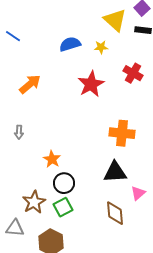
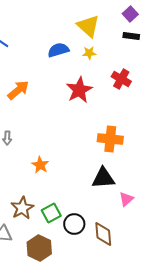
yellow triangle: (115, 20) -> (88, 26), moved
black circle: (64, 183) -> (74, 224), moved
brown diamond: (115, 213) -> (103, 234), moved

